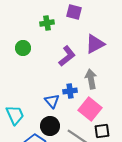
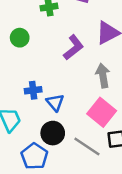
blue cross: (70, 91) -> (33, 90), moved

